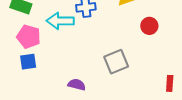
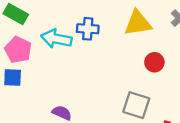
gray square: (116, 62) -> (136, 105), moved, turned 30

